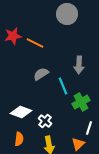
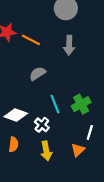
gray arrow: (79, 65) -> (69, 45), moved
cyan line: (63, 86) -> (55, 104), moved

